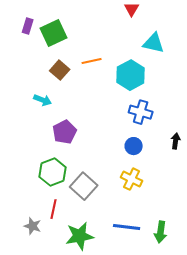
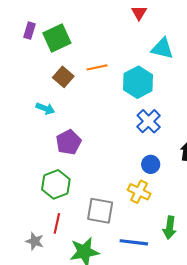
blue cross: (141, 112) -> (149, 121), turned 30
blue circle: (134, 146) -> (151, 164), moved
gray square: (84, 186) -> (100, 211), moved, turned -32
green arrow: (161, 232) -> (170, 228), moved

